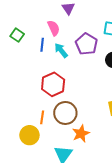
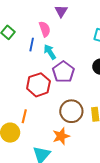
purple pentagon: (86, 44) -> (63, 72), moved
brown circle: (65, 113) -> (71, 111), moved

